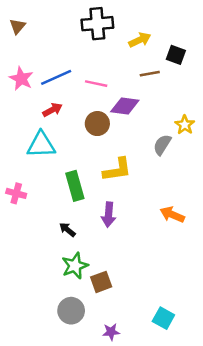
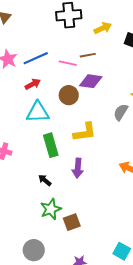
brown line: (150, 74) -> (88, 55), moved
cyan triangle: (41, 145) -> (38, 112), moved
gray circle: (71, 311) -> (34, 250), moved

